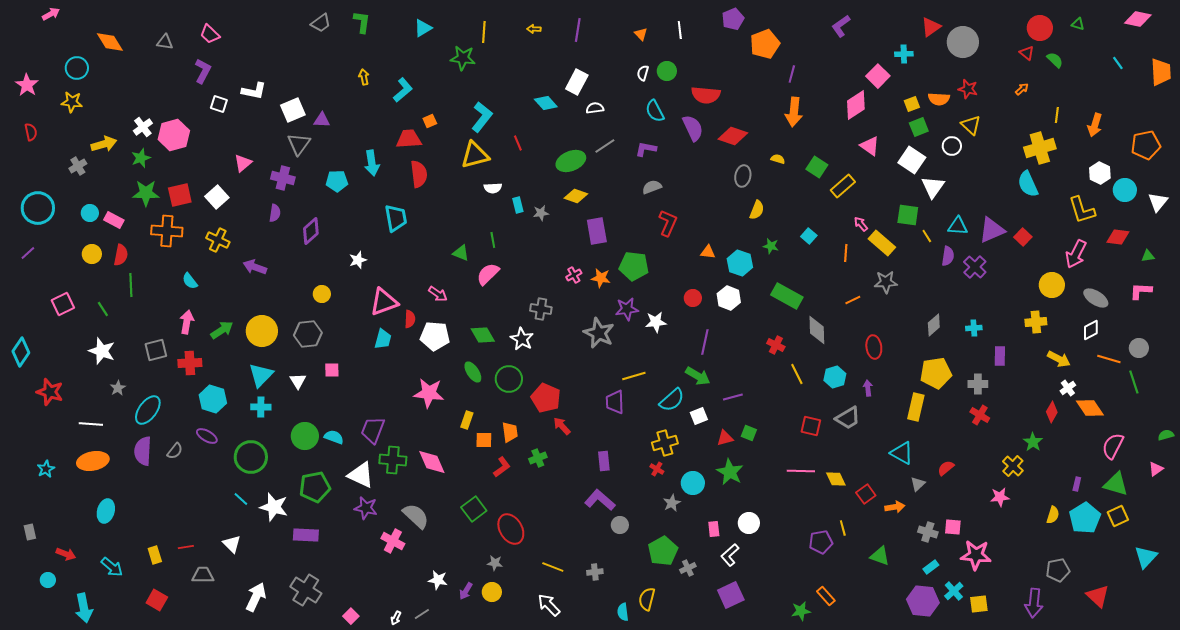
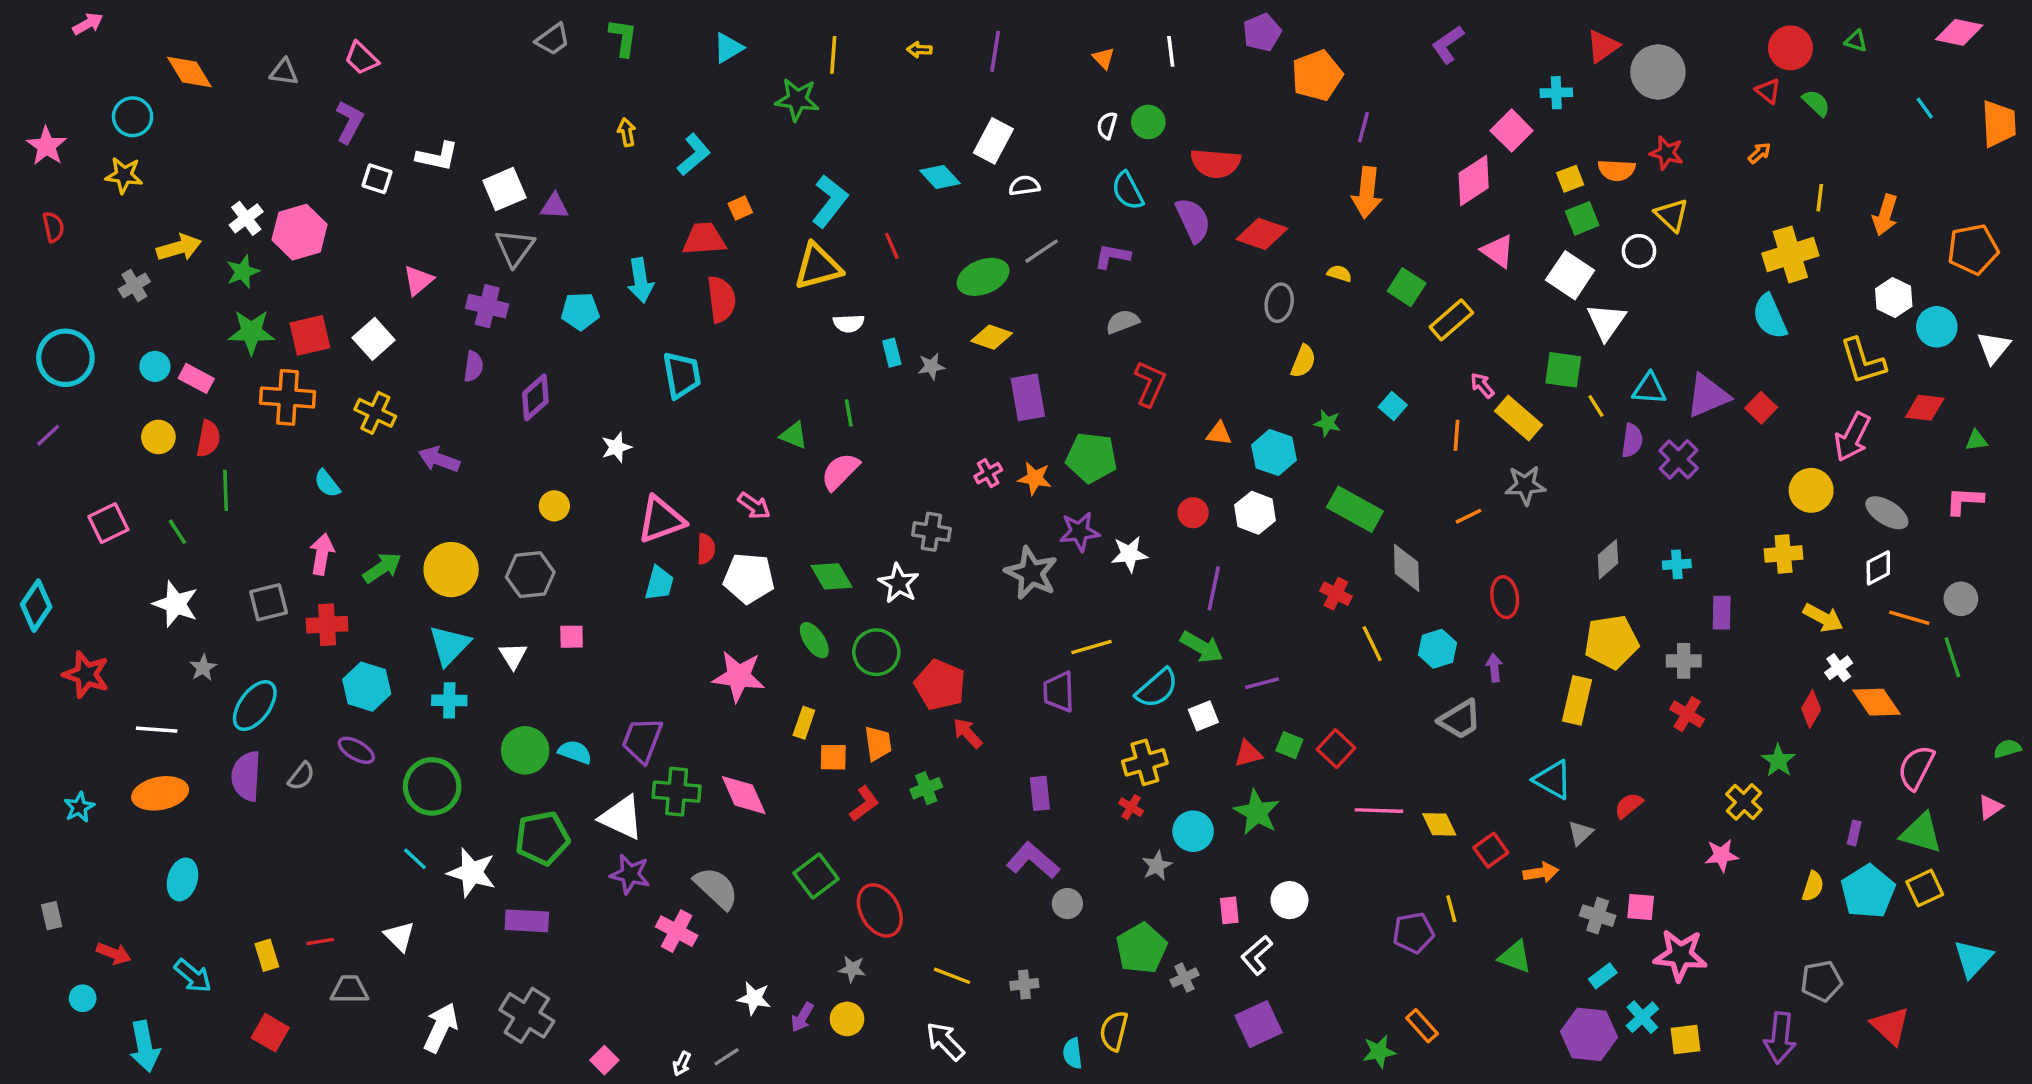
red square: (811, 426) -> (1336, 749), moved, turned 30

